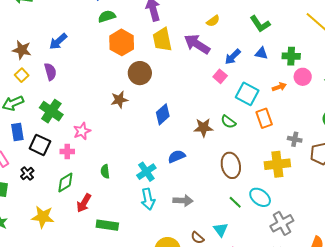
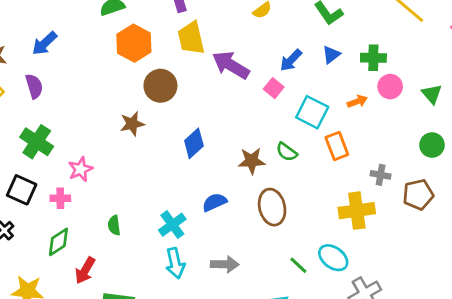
purple arrow: (197, 44) -> (231, 65), moved
blue triangle: (261, 53) -> (331, 55), turned -48
brown ellipse: (231, 165) -> (272, 207), moved

